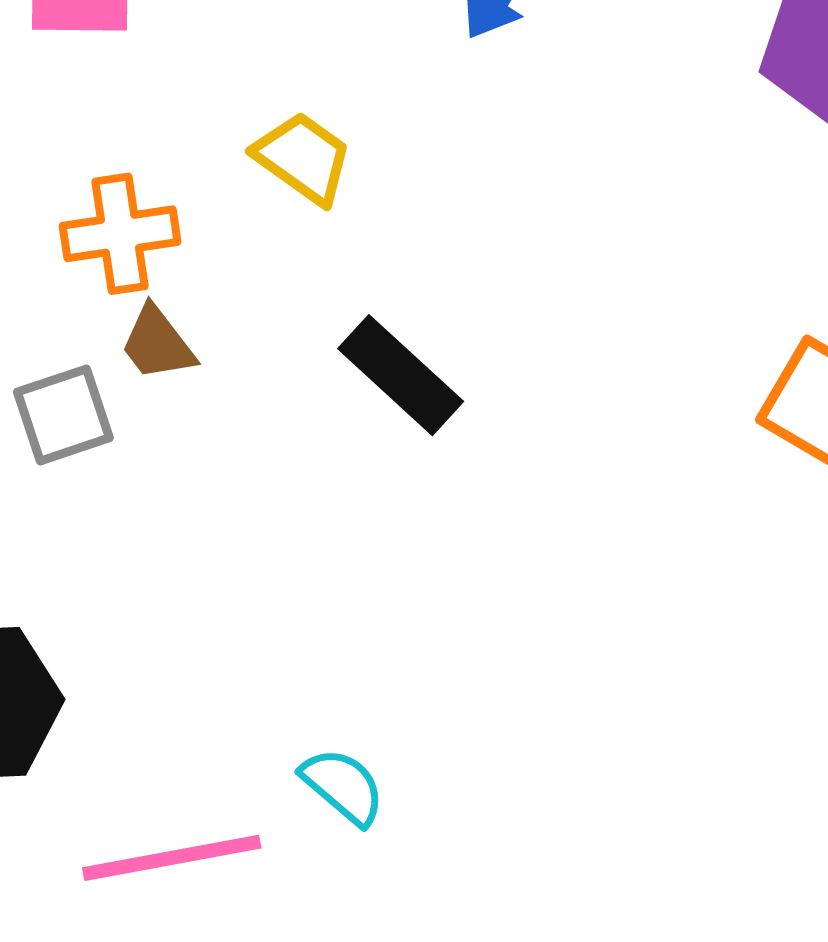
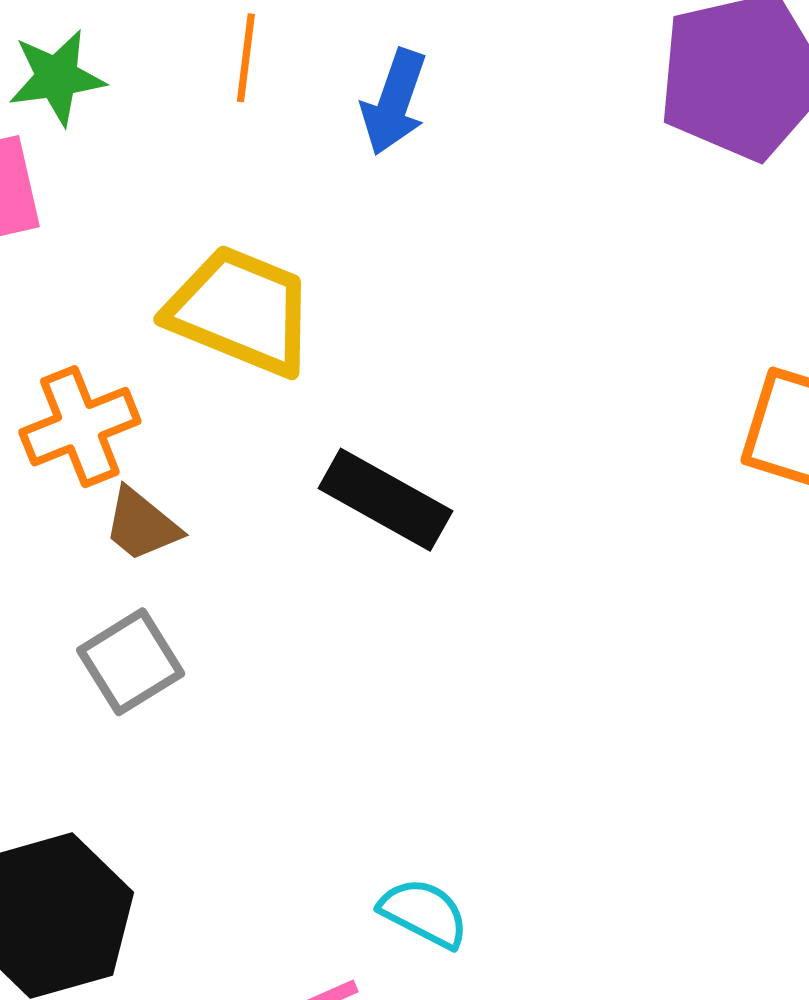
yellow trapezoid: (303, 158) -> (241, 311), size x1.5
gray square: (63, 415) -> (131, 662), moved

